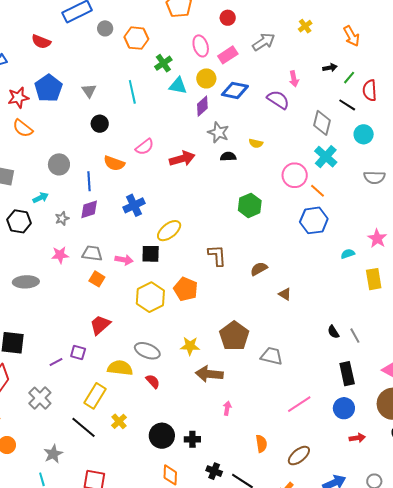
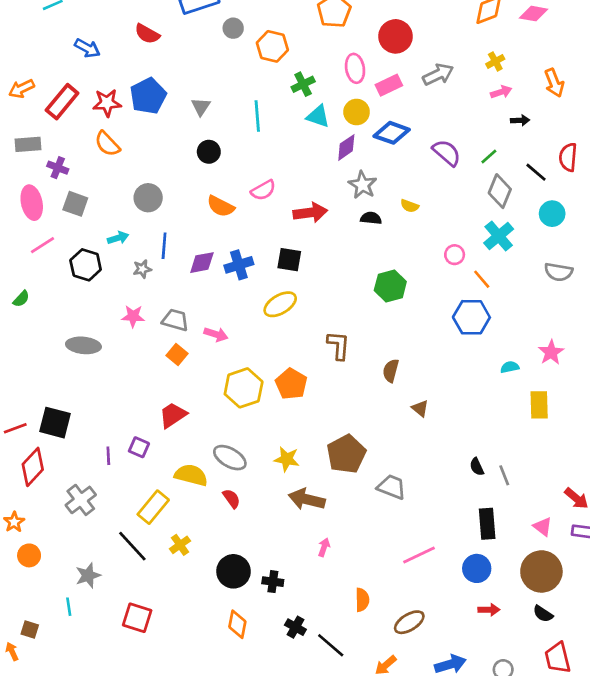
red circle: (228, 18) -> (396, 36), size x1.6
green line: (349, 78) -> (489, 156), moved
pink arrow: (294, 79) -> (501, 92), moved, turned -105
pink circle: (295, 175) -> (455, 255), size x0.6
blue line: (89, 181) -> (164, 246), moved
purple diamond: (89, 209) -> (202, 263), moved
black square: (151, 254) -> (289, 260), moved
brown semicircle: (259, 269) -> (391, 371), turned -54
purple line: (56, 362) -> (108, 456), turned -72

